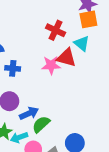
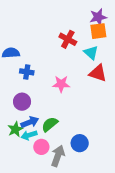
red triangle: (66, 58) -> (98, 73), moved
pink star: (51, 65) -> (61, 84), moved
blue arrow: (29, 113) -> (30, 122), moved

